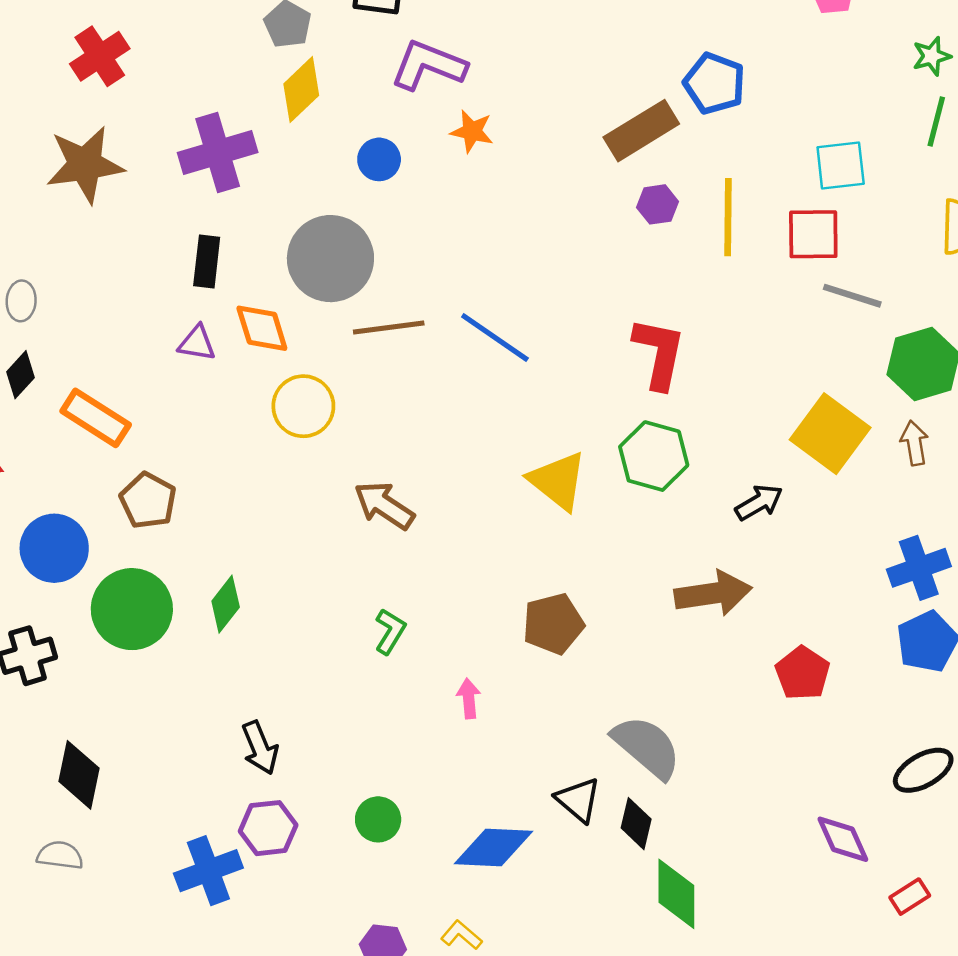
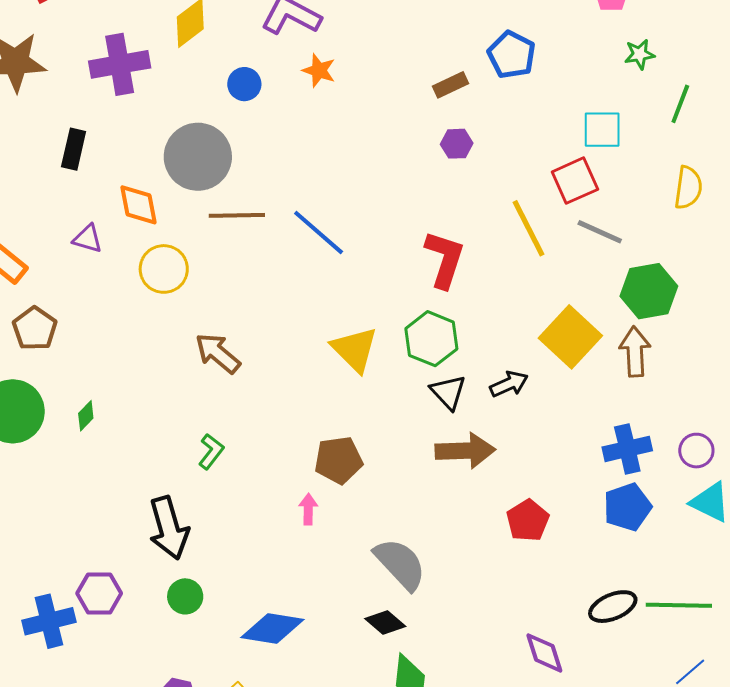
green star: (932, 56) -> (640, 54), moved
brown rectangle: (641, 131) -> (450, 85), size x0.6
yellow line: (728, 217) -> (529, 228), moved, turned -34
red square: (813, 234) -> (575, 181), turned -30
black rectangle: (207, 262) -> (74, 149), moved
purple triangle: (197, 343) -> (88, 239), moved
brown arrow: (914, 443) -> (635, 352), size x1.4
green diamond: (226, 604) -> (86, 416), size x0.7
pink arrow: (469, 698) -> (308, 509), moved
black arrow: (260, 748) -> (169, 528), moved, size x1.5
black triangle: (578, 800) -> (448, 392), moved
black diamond: (636, 824) -> (385, 622), turned -69

